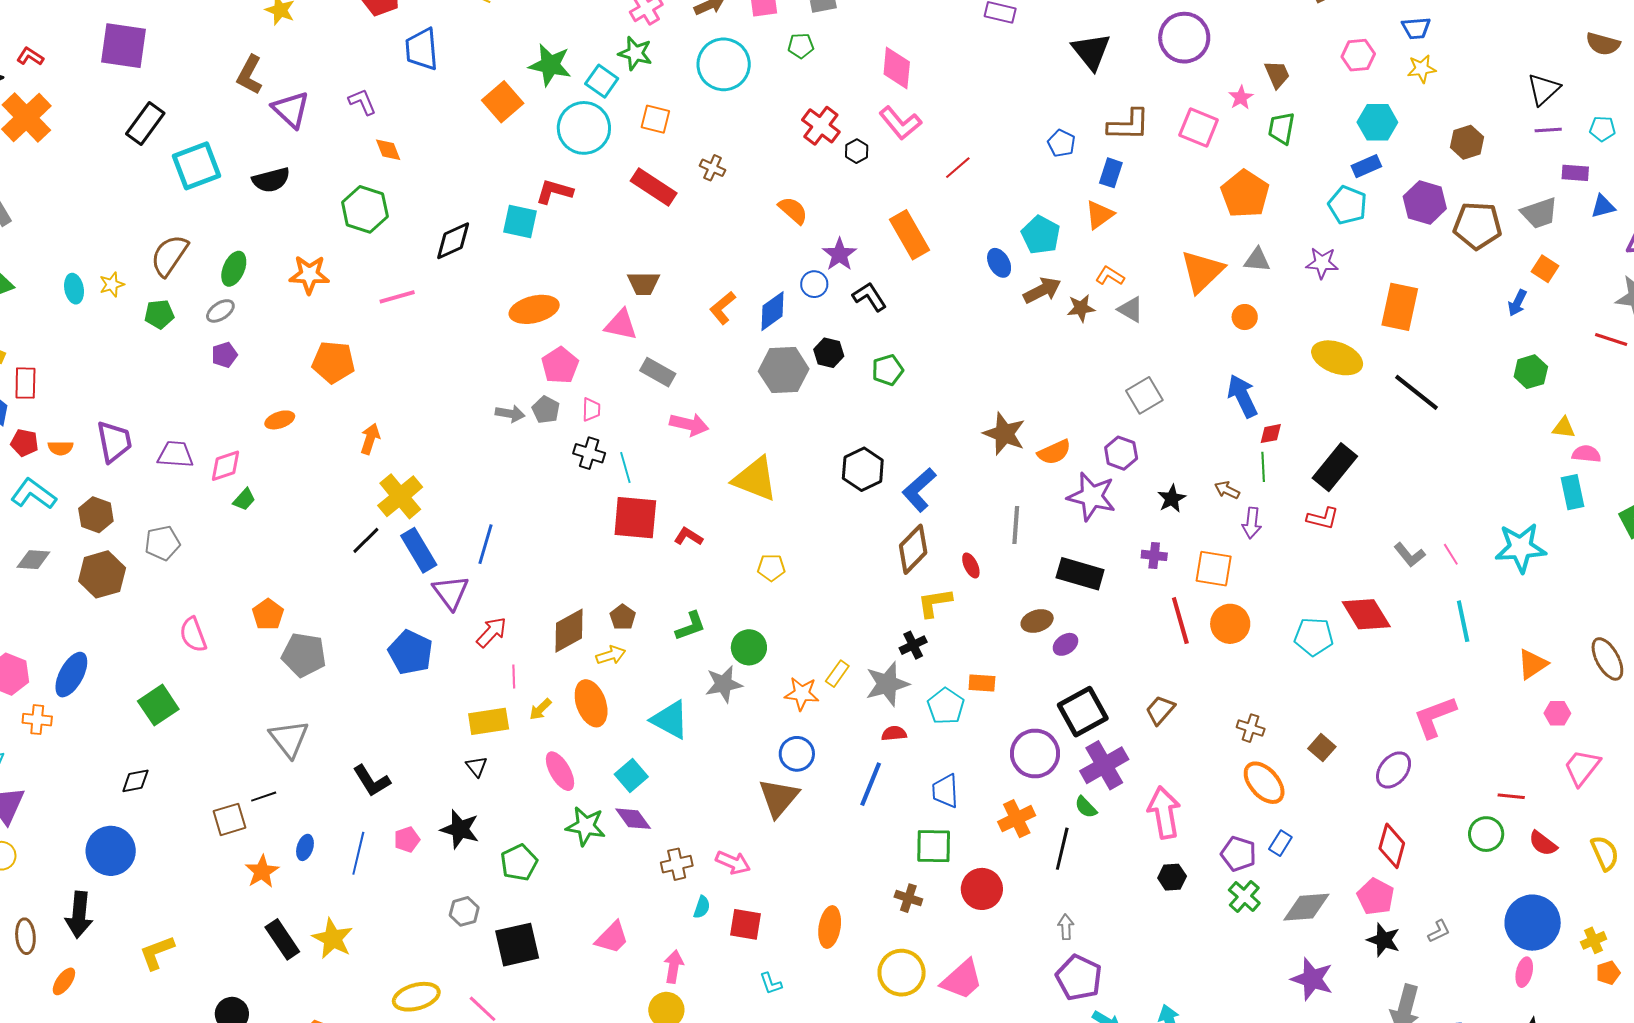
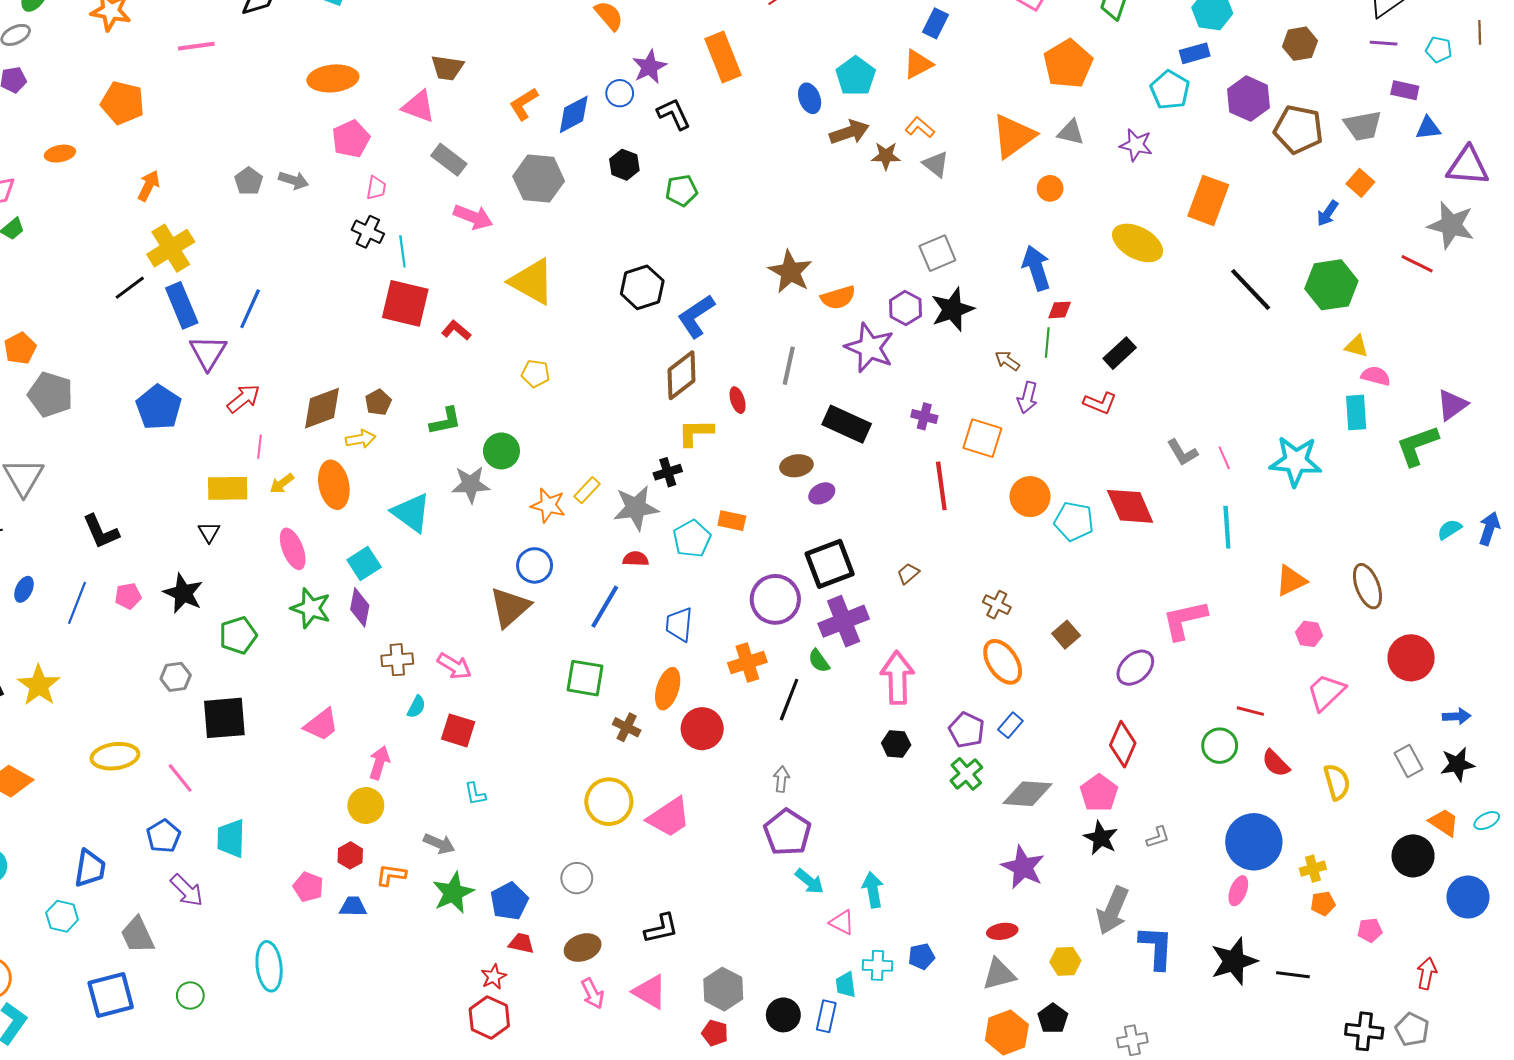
gray hexagon: (784, 370) -> (539, 179), moved
green hexagon: (1531, 372) -> (1331, 285), size x1.5
black line: (1417, 392) -> (1251, 289), moved
gray pentagon: (546, 410) -> (249, 181), moved
black rectangle: (1335, 467) -> (1120, 353), size x0.7
black star: (1172, 499) -> (952, 309), moved, size x1.5
orange circle: (1230, 624) -> (1030, 497), moved
brown trapezoid: (1160, 710) -> (908, 574), size x0.7
purple diamond: (633, 819) -> (360, 607), turned 39
green square: (934, 846) -> (585, 678), moved
orange ellipse: (830, 927) -> (668, 689), moved

